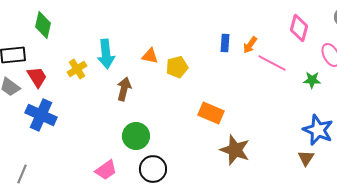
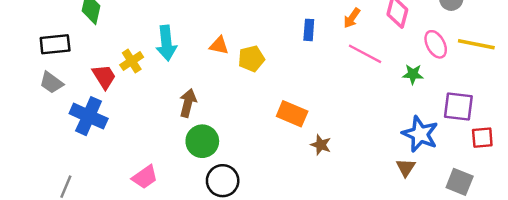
orange arrow: (250, 45) -> (352, 18), moved
red trapezoid: (37, 77) -> (104, 77), moved
brown arrow: (124, 89) -> (188, 103), moved
brown star: (235, 150) -> (321, 145), moved, size x0.6
pink trapezoid: (106, 170) -> (145, 177), moved

